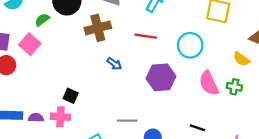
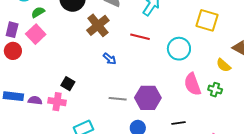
green semicircle: (42, 20) -> (38, 12), moved
brown cross: (98, 28) -> (98, 25), turned -30
purple hexagon: (161, 77) -> (148, 98), moved
gray line: (127, 121) -> (118, 99), moved
black line: (197, 128) -> (178, 123), turned -32

